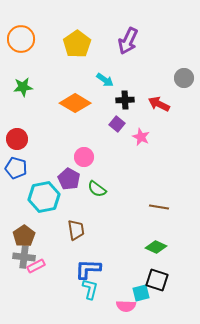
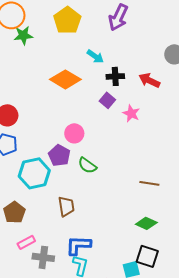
green star: (23, 87) -> (23, 35), moved
gray cross: (24, 257) -> (43, 257), moved

